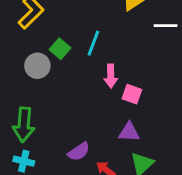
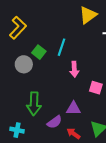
pink square: (132, 94) -> (96, 88), moved
green arrow: (24, 125) -> (34, 104), moved
purple triangle: (129, 132) -> (73, 108), moved

